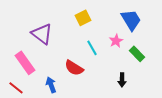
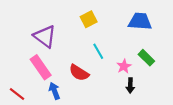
blue trapezoid: (131, 20) -> (140, 21), turned -55
pink star: (116, 41) -> (124, 66), moved
pink rectangle: (25, 63) -> (41, 67), moved

